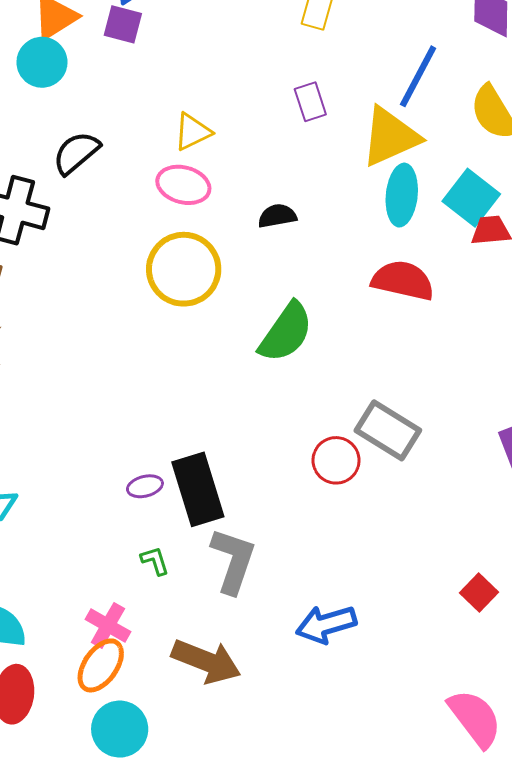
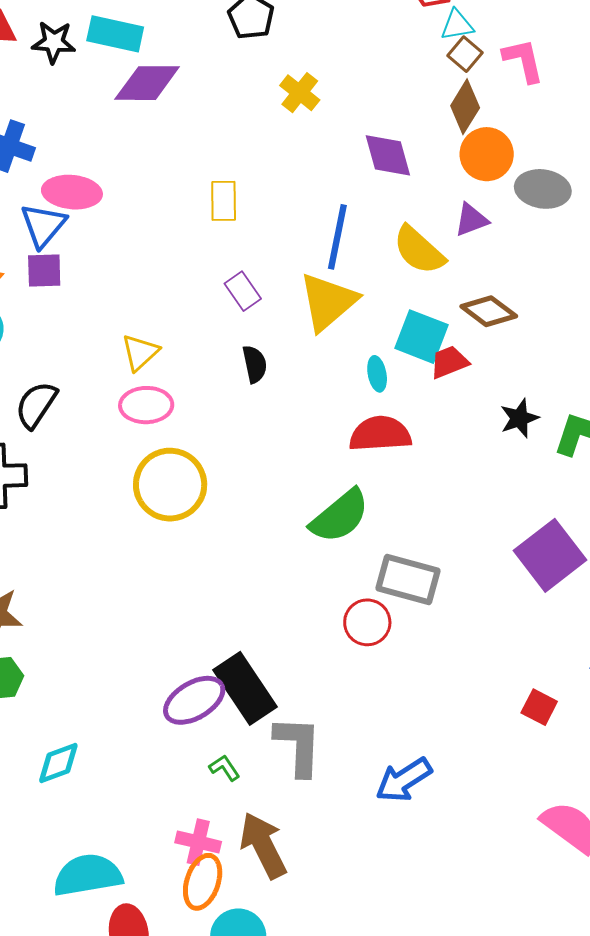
cyan ellipse: (402, 195) -> (377, 374), moved, size x0.6
black semicircle: (277, 216) -> (255, 364), moved, turned 105
green semicircle: (286, 332) -> (340, 516), moved, turned 32
purple ellipse: (145, 486) -> (194, 700), size x1.8
brown arrow: (206, 661) -> (263, 845), moved, turned -122

